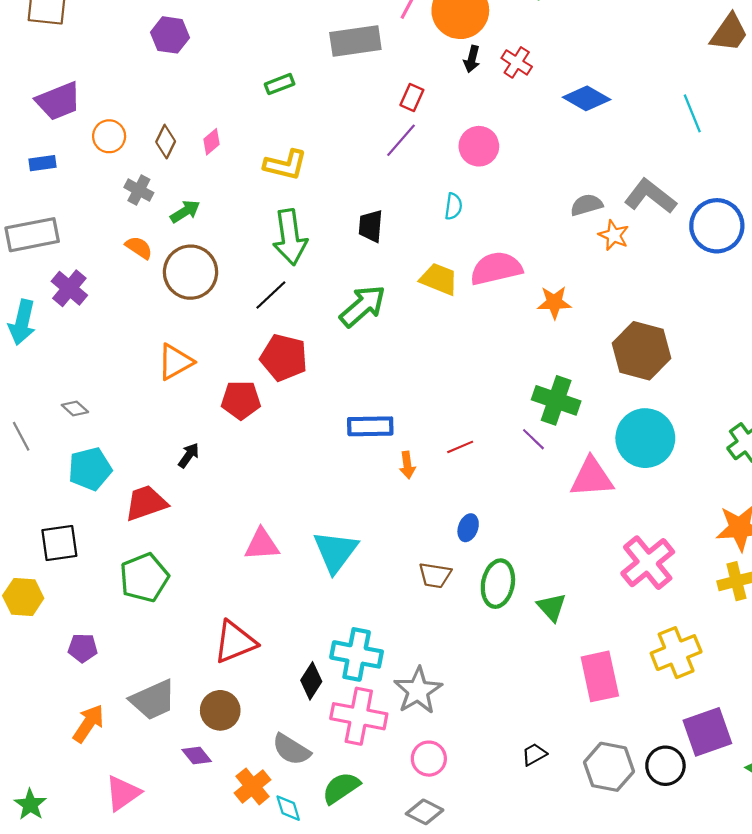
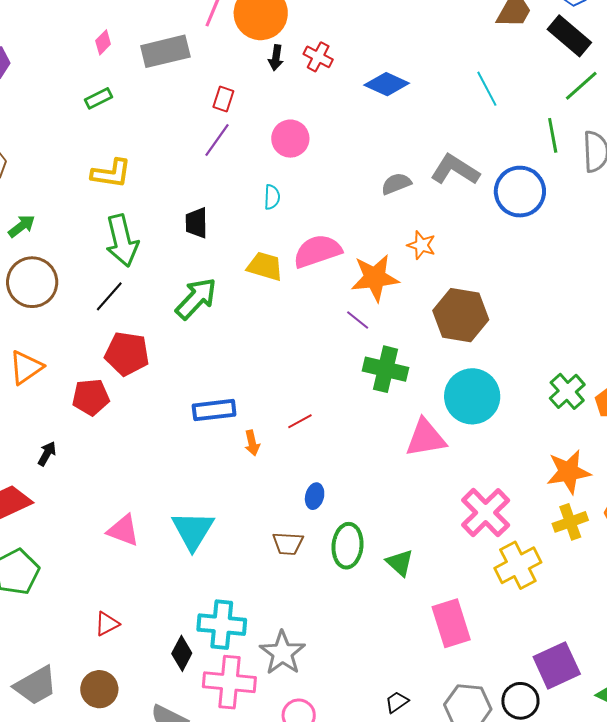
pink diamond: (211, 142) -> (103, 42), moved
orange star: (614, 235) -> (421, 245), moved
orange star: (554, 302) -> (375, 278), size x1.5
purple line: (533, 439) -> (358, 320), moved
pink triangle: (262, 544) -> (123, 530), turned 30
red triangle: (235, 642) -> (107, 624), size x0.6
yellow cross: (676, 653) -> (518, 565), moved

